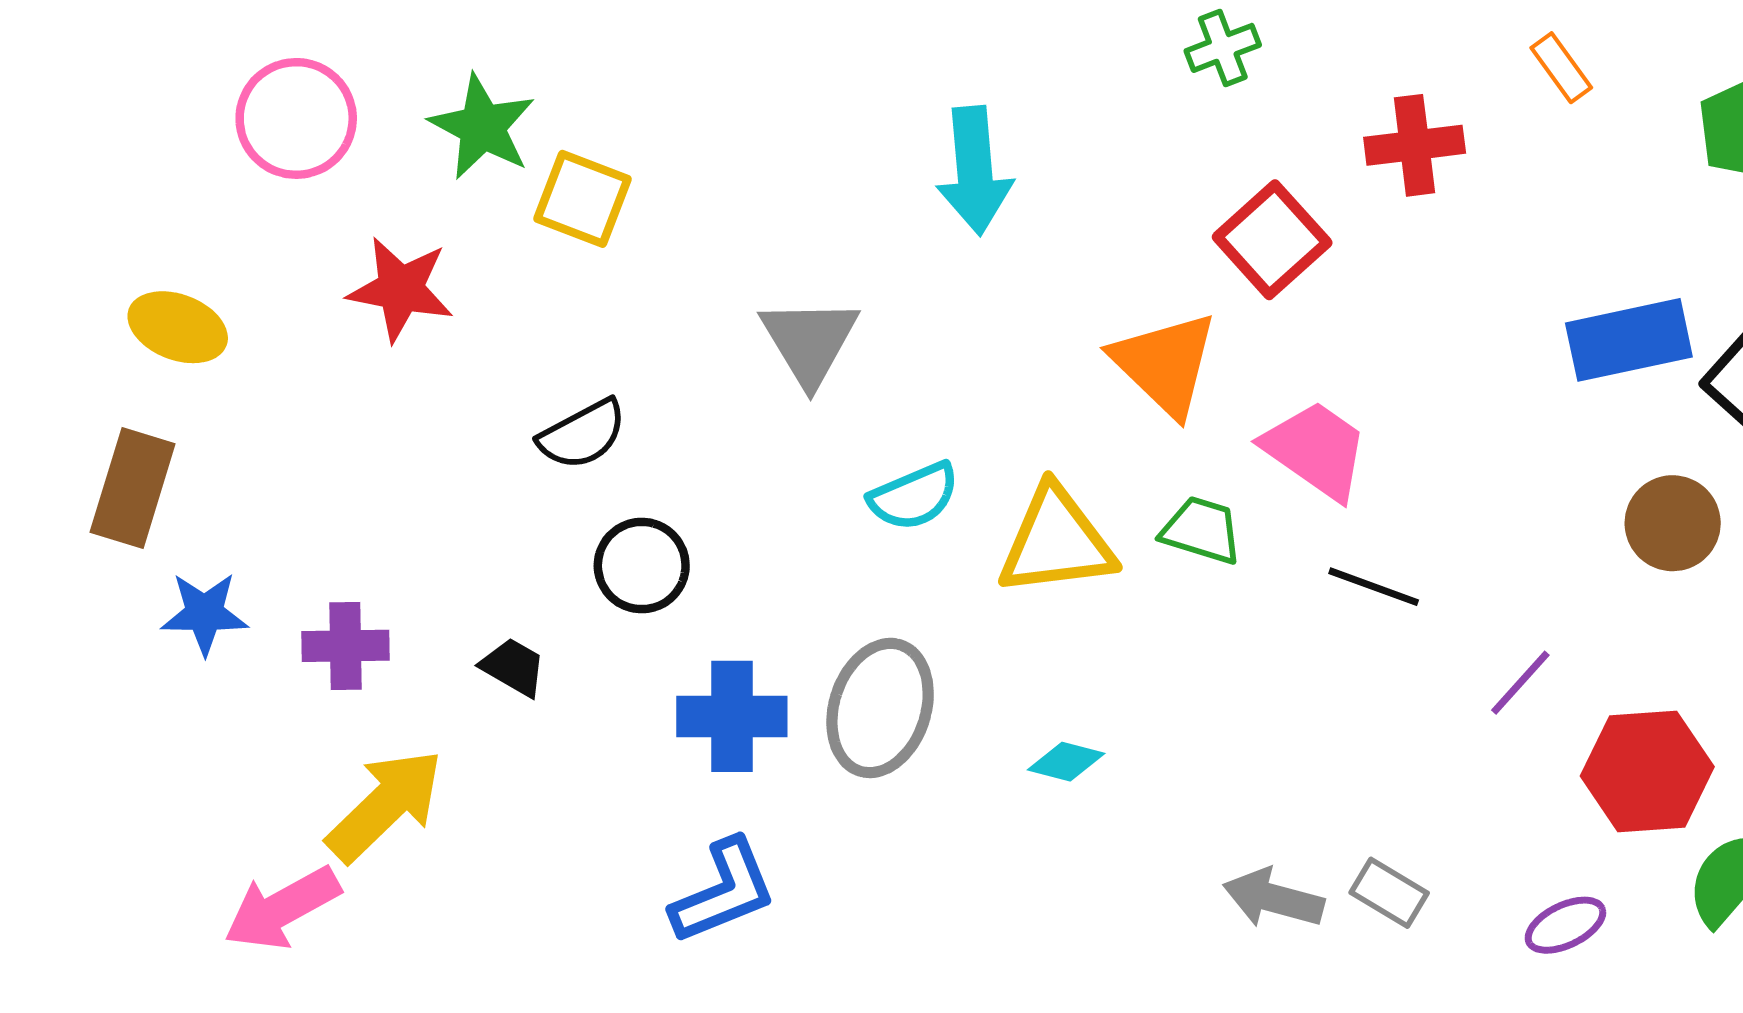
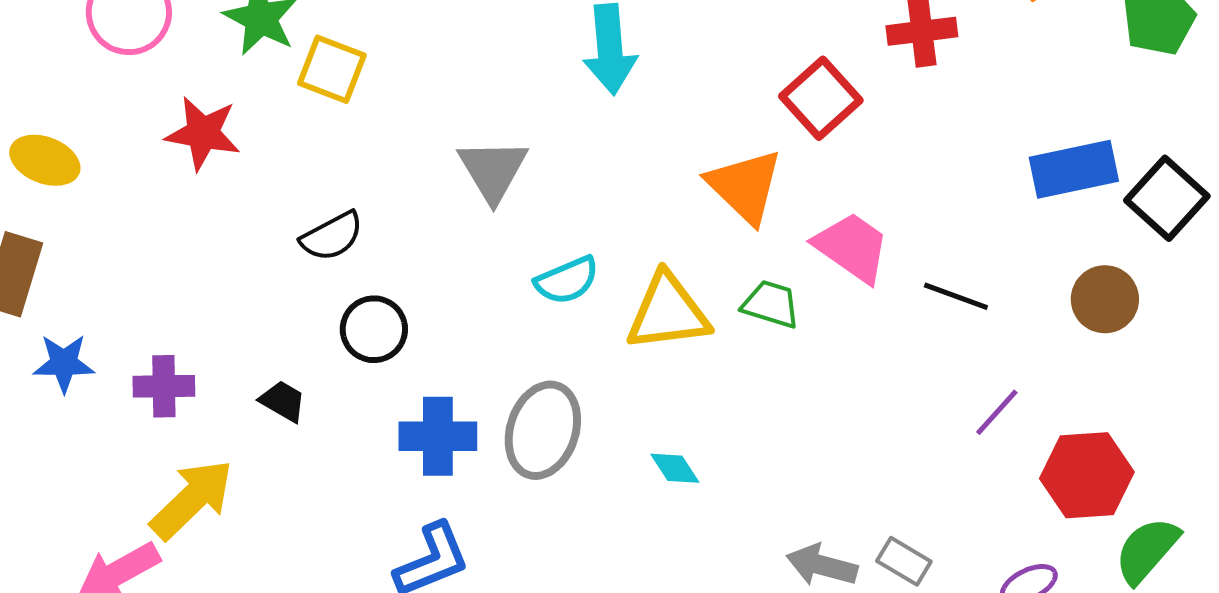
black line: (1374, 587) -> (956, 296), moved
cyan diamond: (1066, 762) -> (675, 468), turned 42

